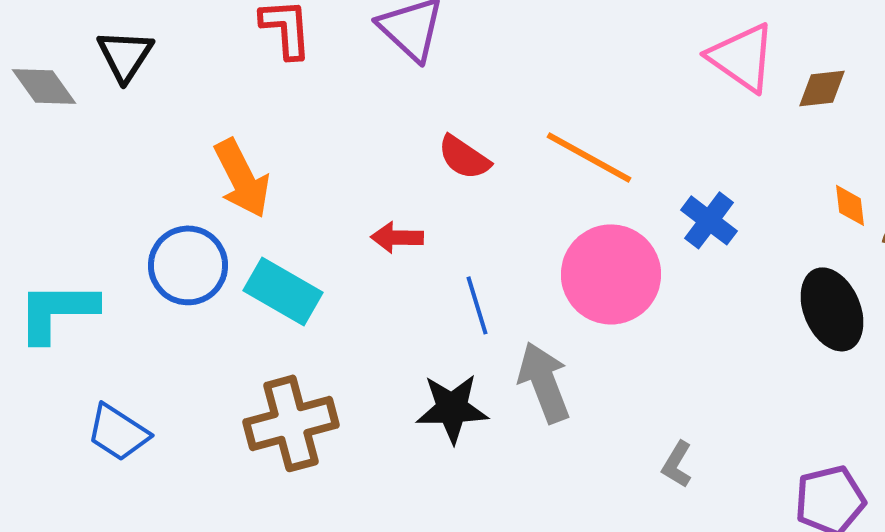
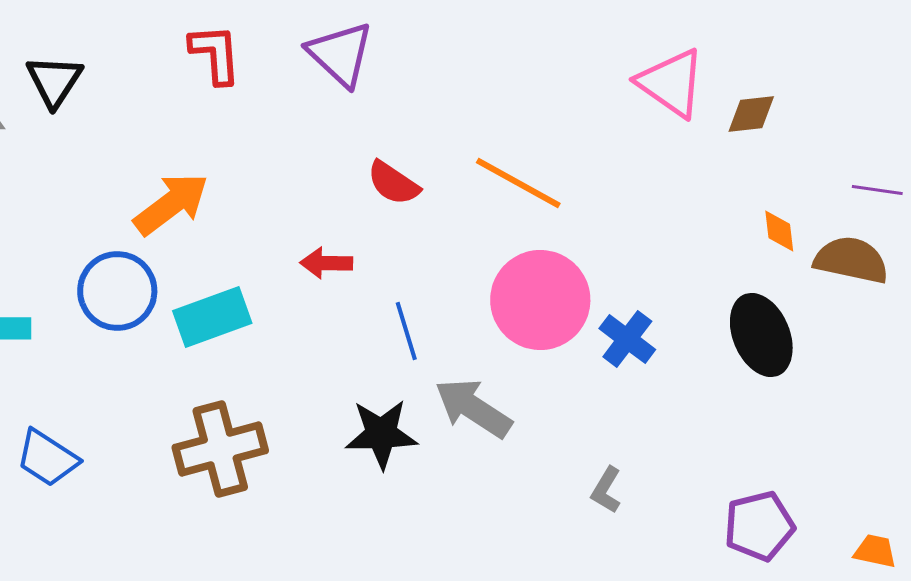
orange arrow: (242, 178) -> (171, 204), turned -100
blue cross: (709, 220) -> (627, 339), moved
cyan rectangle: (283, 291) -> (212, 317), turned -50
gray arrow: (544, 382) -> (473, 408), turned -36

